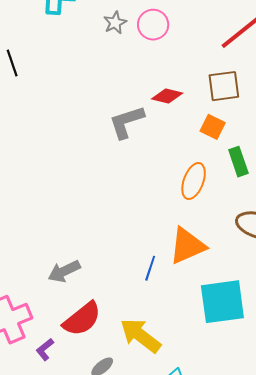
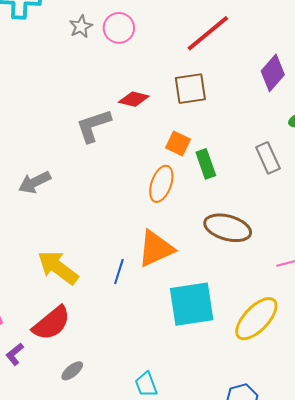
orange square: (213, 127) -> (178, 144), moved
gray arrow: (64, 271) -> (35, 182), moved
yellow arrow: (141, 336) -> (58, 268), moved

